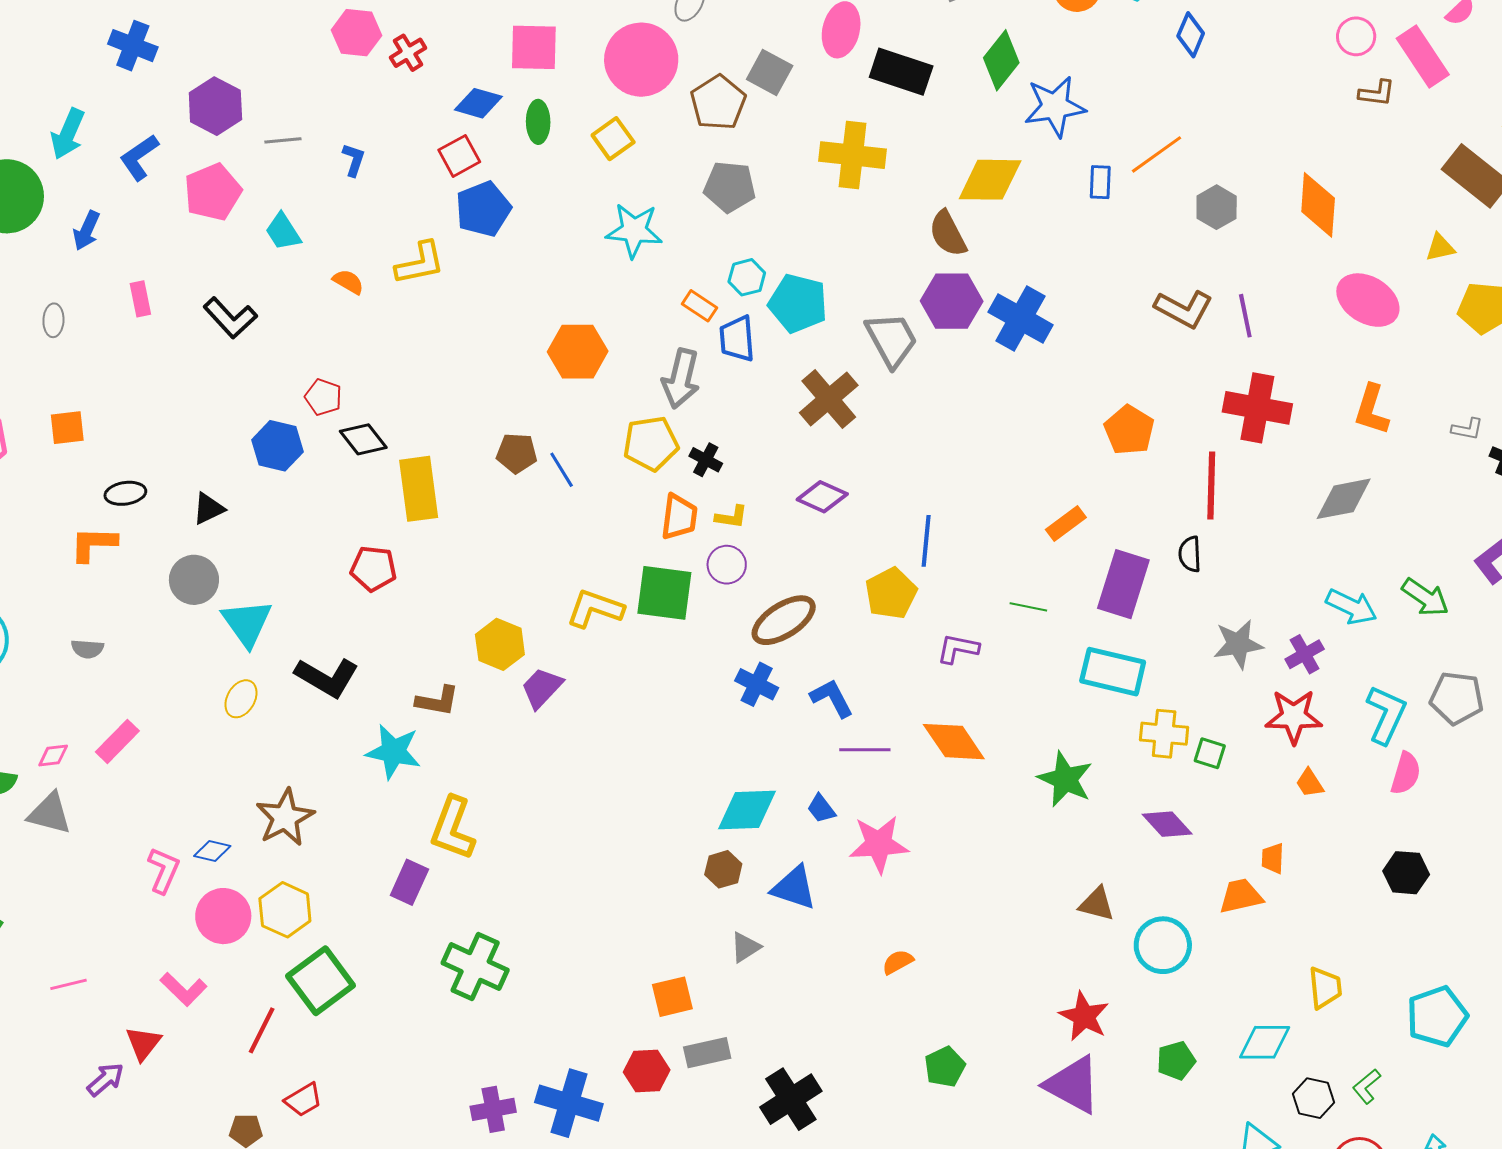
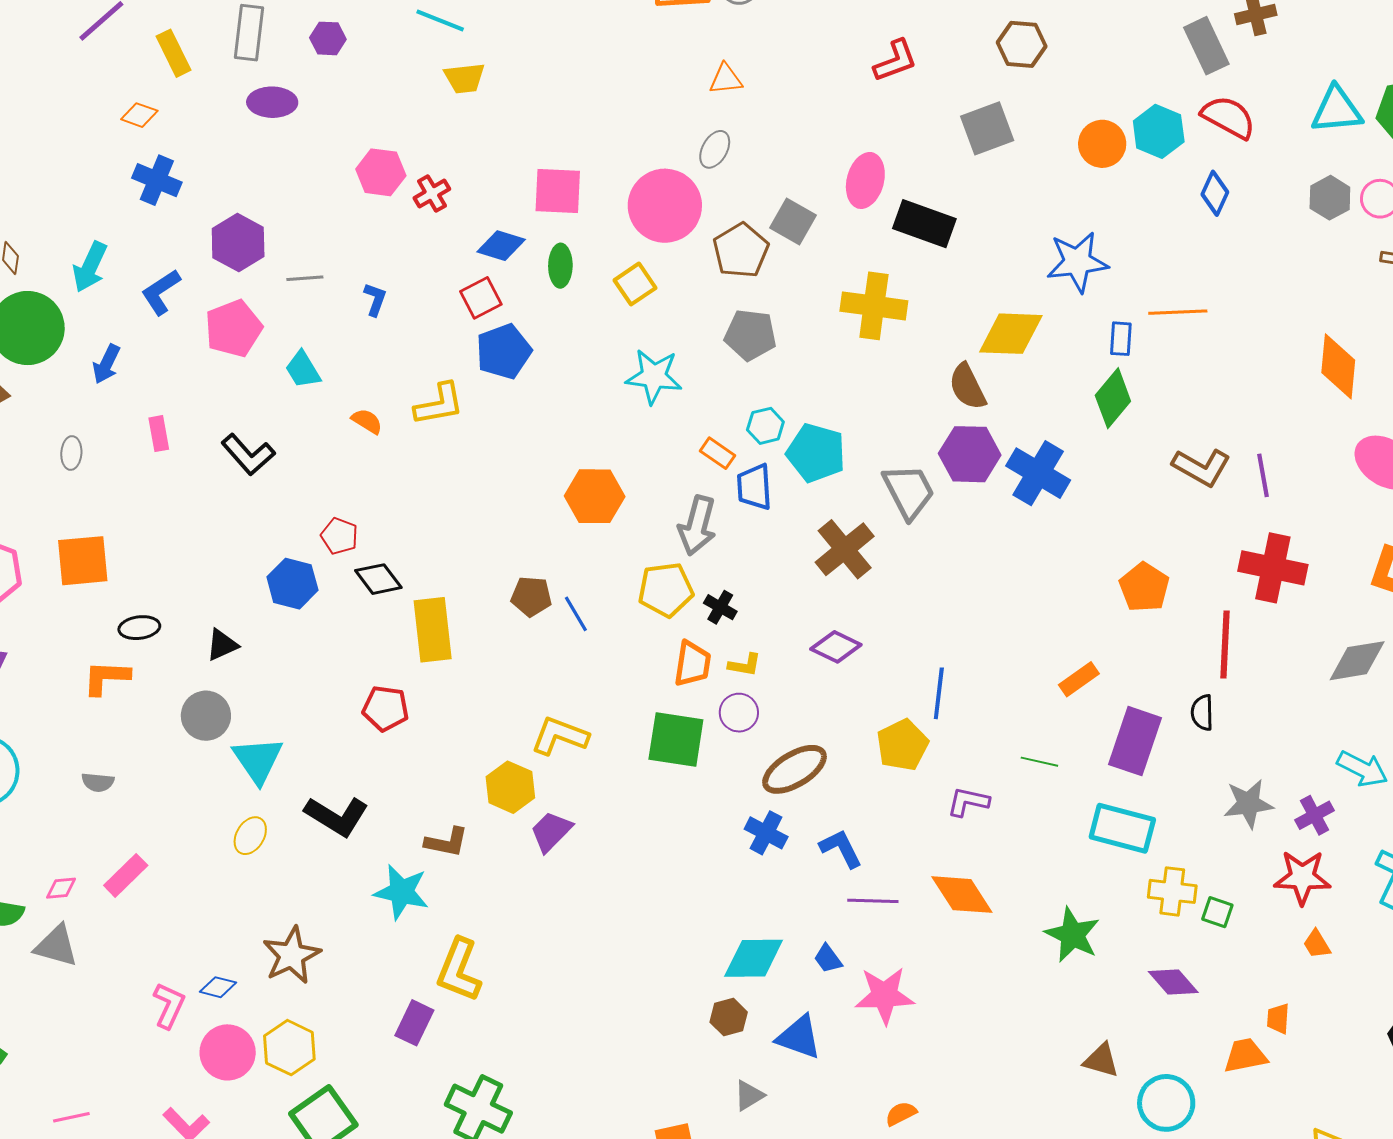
green diamond: (1001, 60) -> (1113, 398), moved
orange line: (1156, 154) -> (1178, 312), turned 32
gray hexagon: (1217, 207) -> (1330, 198), moved
orange square: (67, 428) -> (83, 561), size x1.5
yellow L-shape: (595, 609) -> (560, 736), moved

